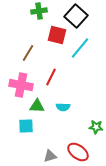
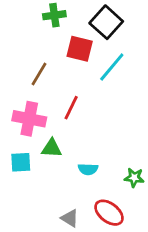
cyan semicircle: (63, 107) -> (88, 169), moved
cyan square: (26, 126) -> (21, 162), moved
gray triangle: (50, 156) -> (70, 218), turned 48

